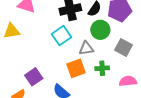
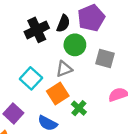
cyan square: (61, 36) -> (31, 78), moved
green cross: (102, 68) -> (79, 108), moved, turned -32

